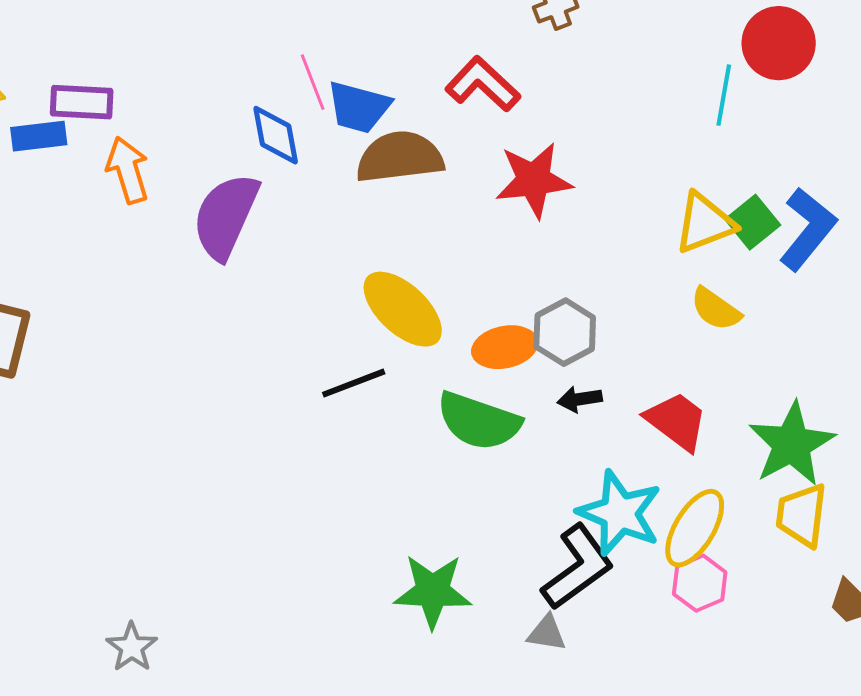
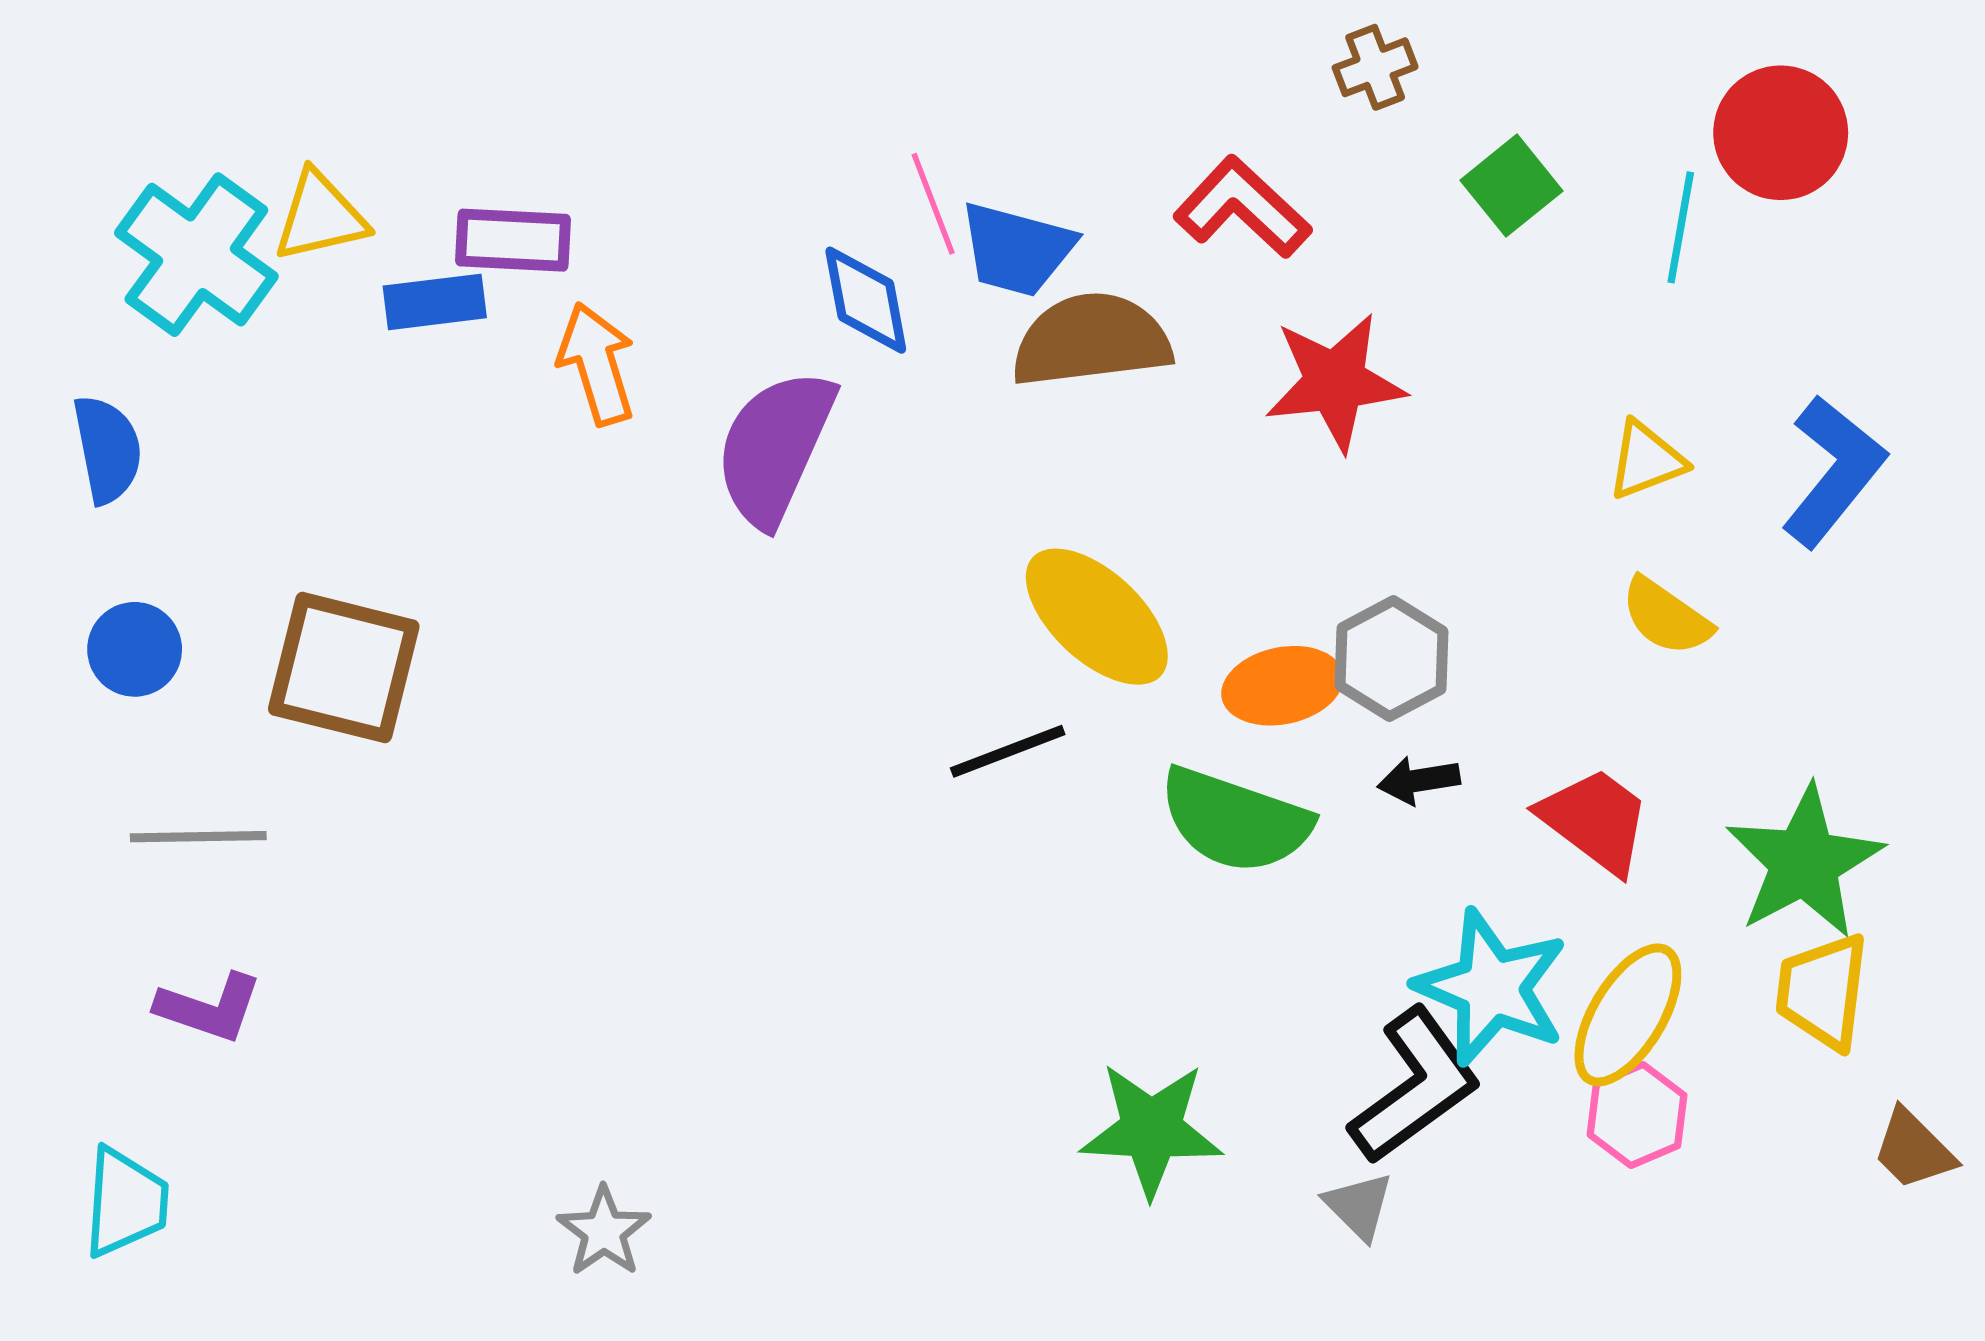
green square: (753, 222) -> (1512, 186), moved
yellow triangle: (705, 223) -> (1646, 460), size x0.7
gray triangle: (547, 633) -> (1359, 1206), turned 36

